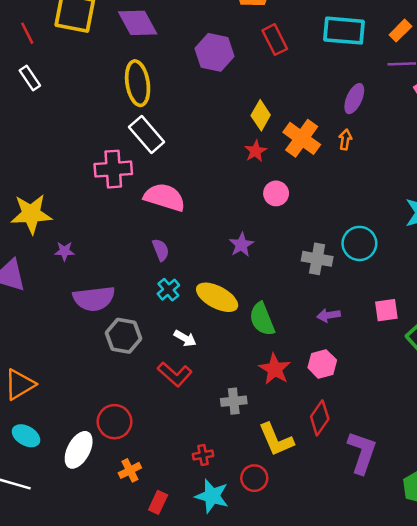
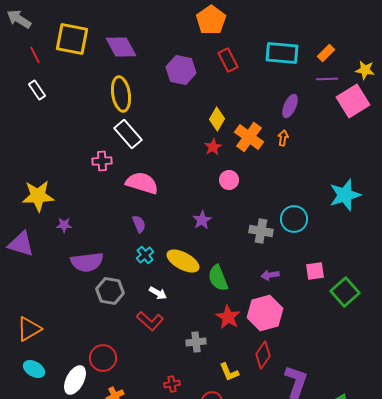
pink cross: (113, 169) -> (102, 161), size x0.7
pink hexagon: (322, 364) -> (265, 313), size x1.6
yellow L-shape: (276, 440) -> (229, 372), size x0.7

